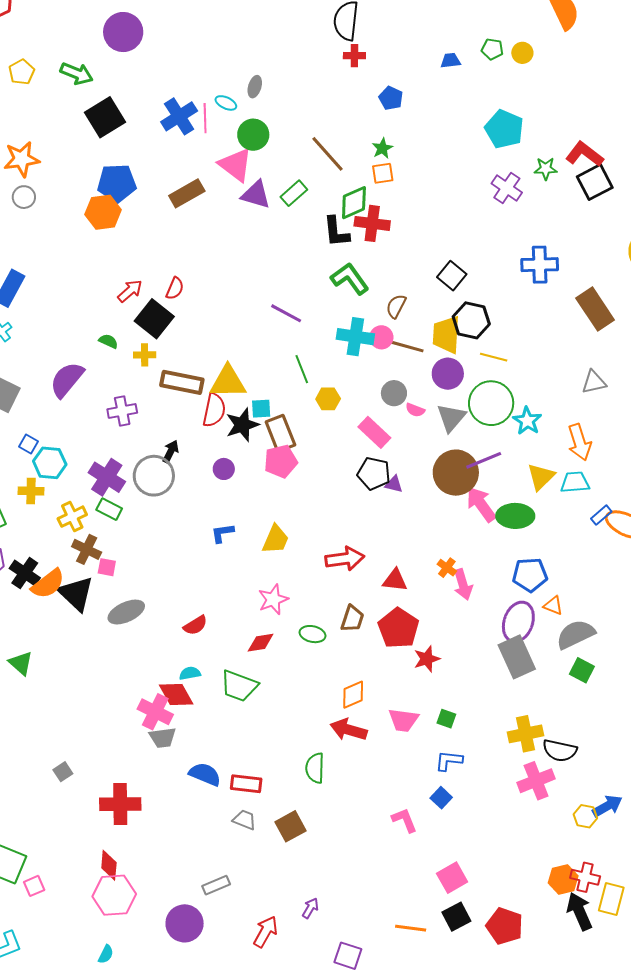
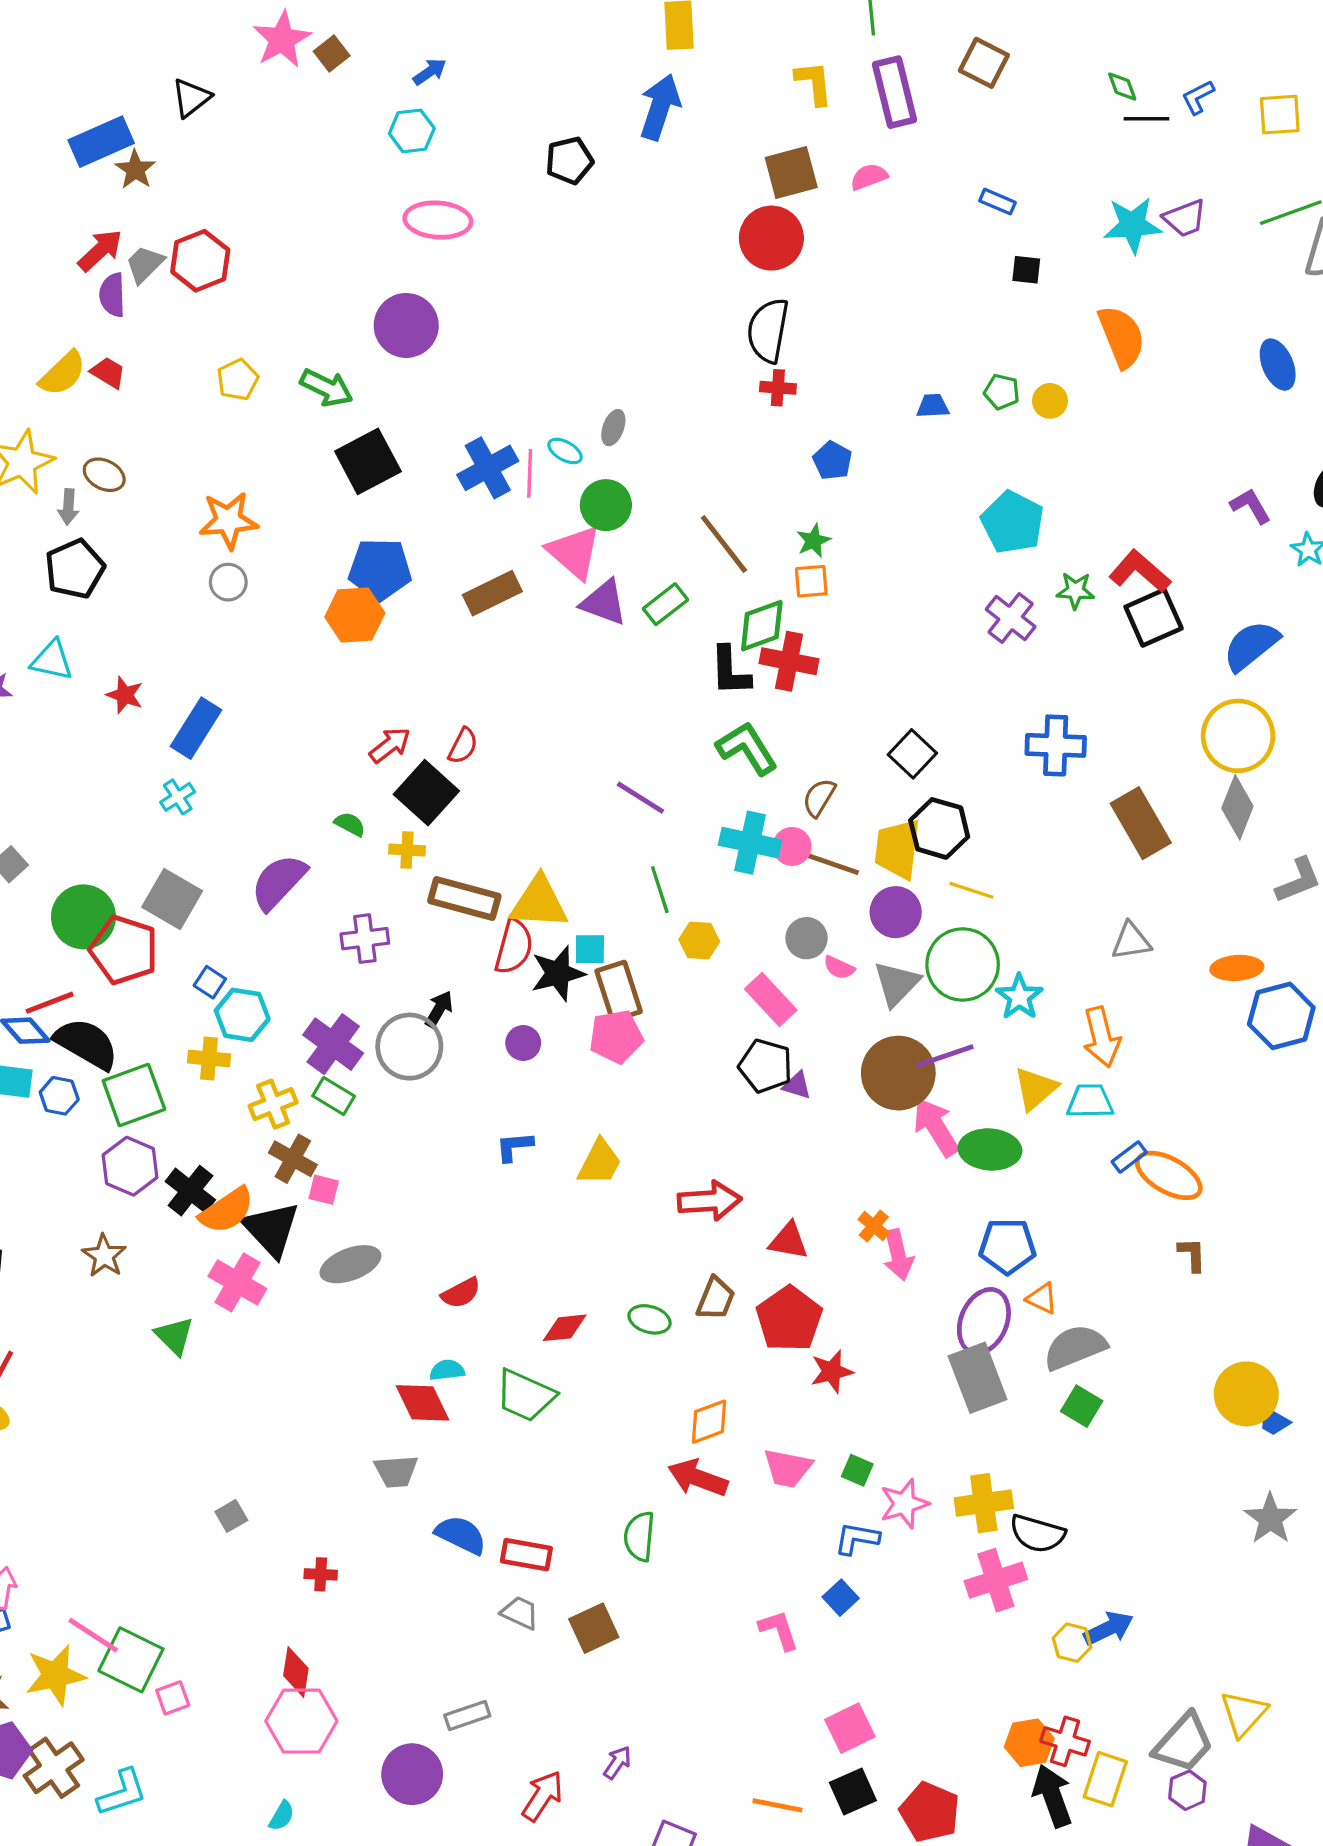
pink star: (273, 599) -> (904, 1504), moved
pink cross: (155, 712) -> (237, 1282), moved
red cross: (120, 804) -> (321, 1574), size x0.5

